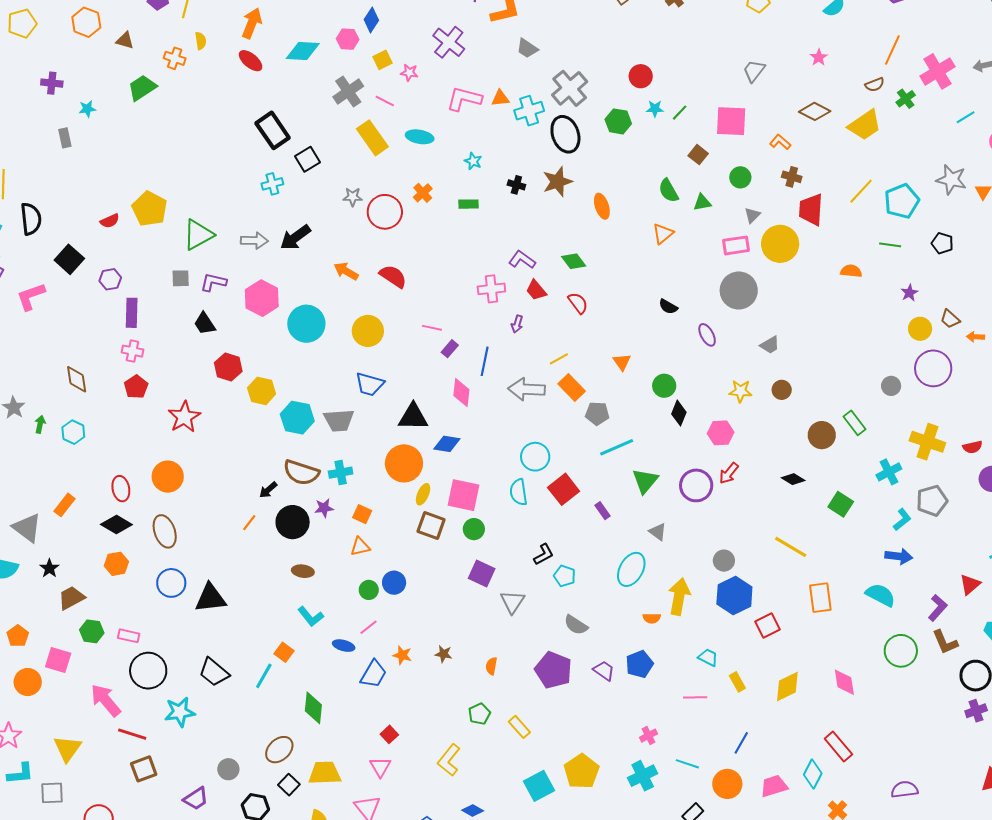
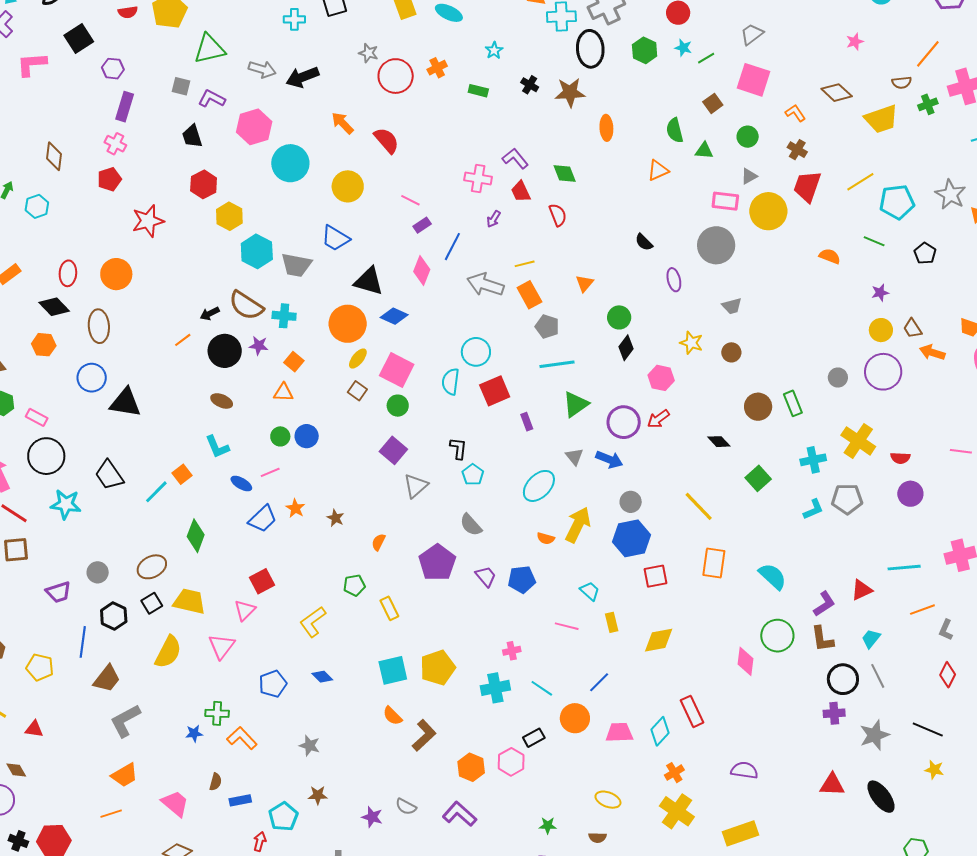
gray trapezoid: (754, 71) -> (752, 34), moved
orange arrow: (976, 337) -> (932, 352), size x1.4
brown square: (431, 525) -> (357, 391), size x0.7
black L-shape: (544, 554) -> (458, 448), turned -70
blue arrow: (899, 556) -> (609, 459), moved
pink diamond: (844, 682) -> (745, 661), moved
red square: (389, 734) -> (262, 581), size x1.4

